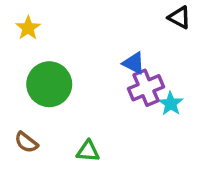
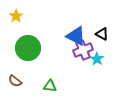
black triangle: (179, 17) -> (102, 34), moved
blue triangle: (134, 63) -> (76, 36), size x1.5

